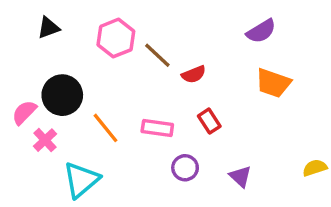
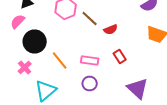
pink semicircle: (24, 112) -> (18, 22), moved
purple circle: (185, 168) -> (90, 84), moved
purple triangle: (240, 176) -> (138, 88), size x1.6

